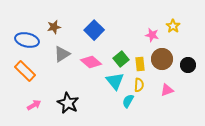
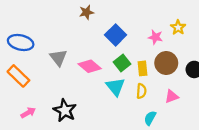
brown star: (54, 27) -> (86, 12), moved
blue square: (94, 30) -> (116, 35), moved
gray triangle: (62, 54) -> (58, 58), turned -36
cyan semicircle: (128, 101) -> (150, 118), moved

